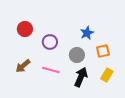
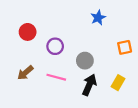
blue star: (87, 33) -> (98, 18), moved
orange square: (103, 51) -> (125, 47), moved

